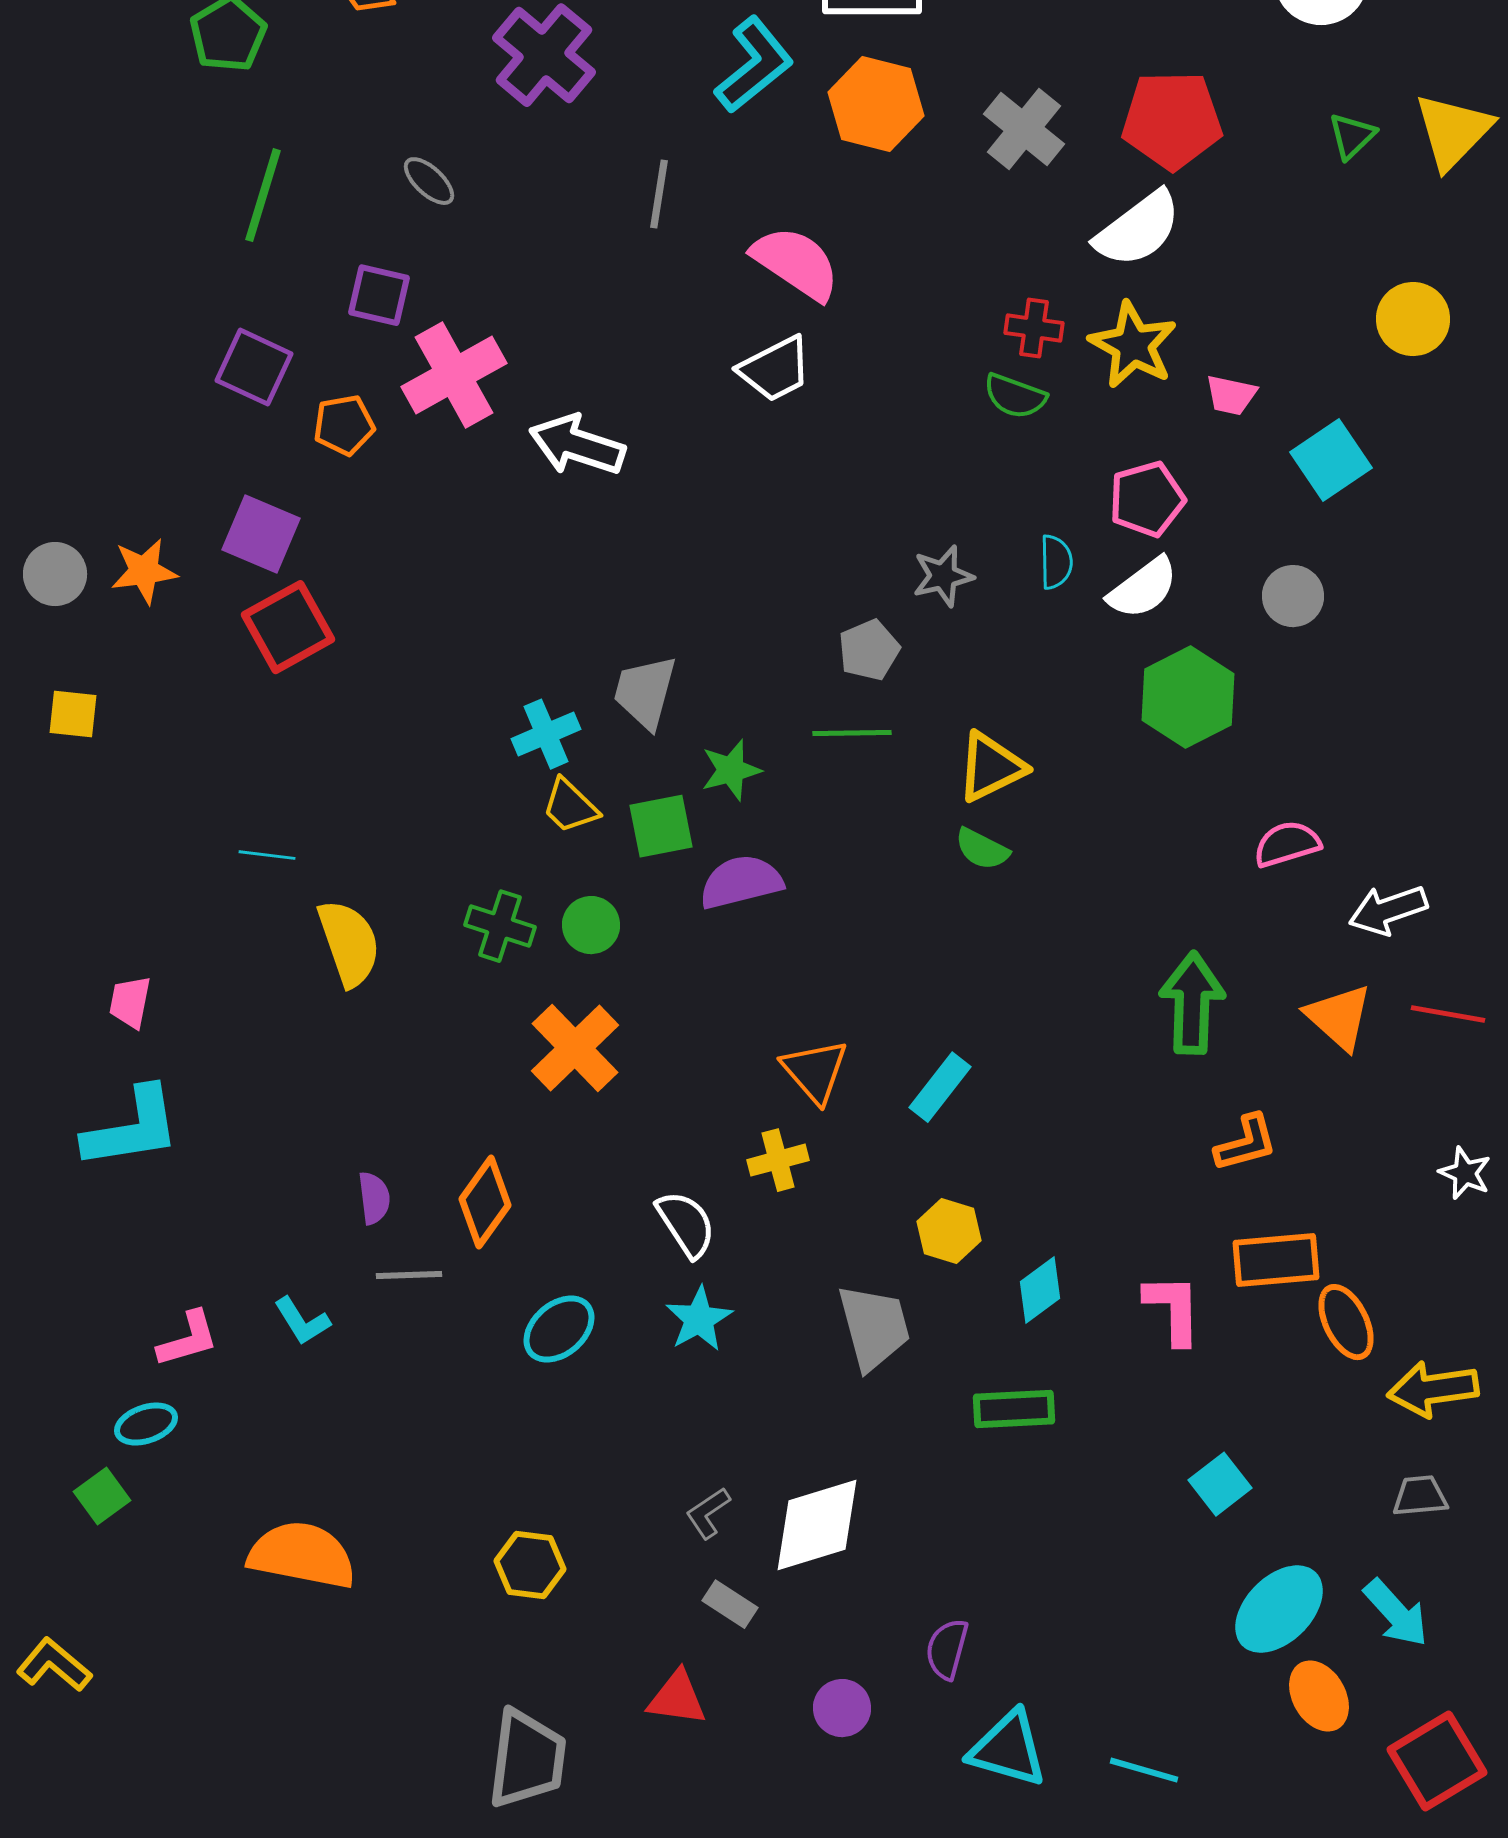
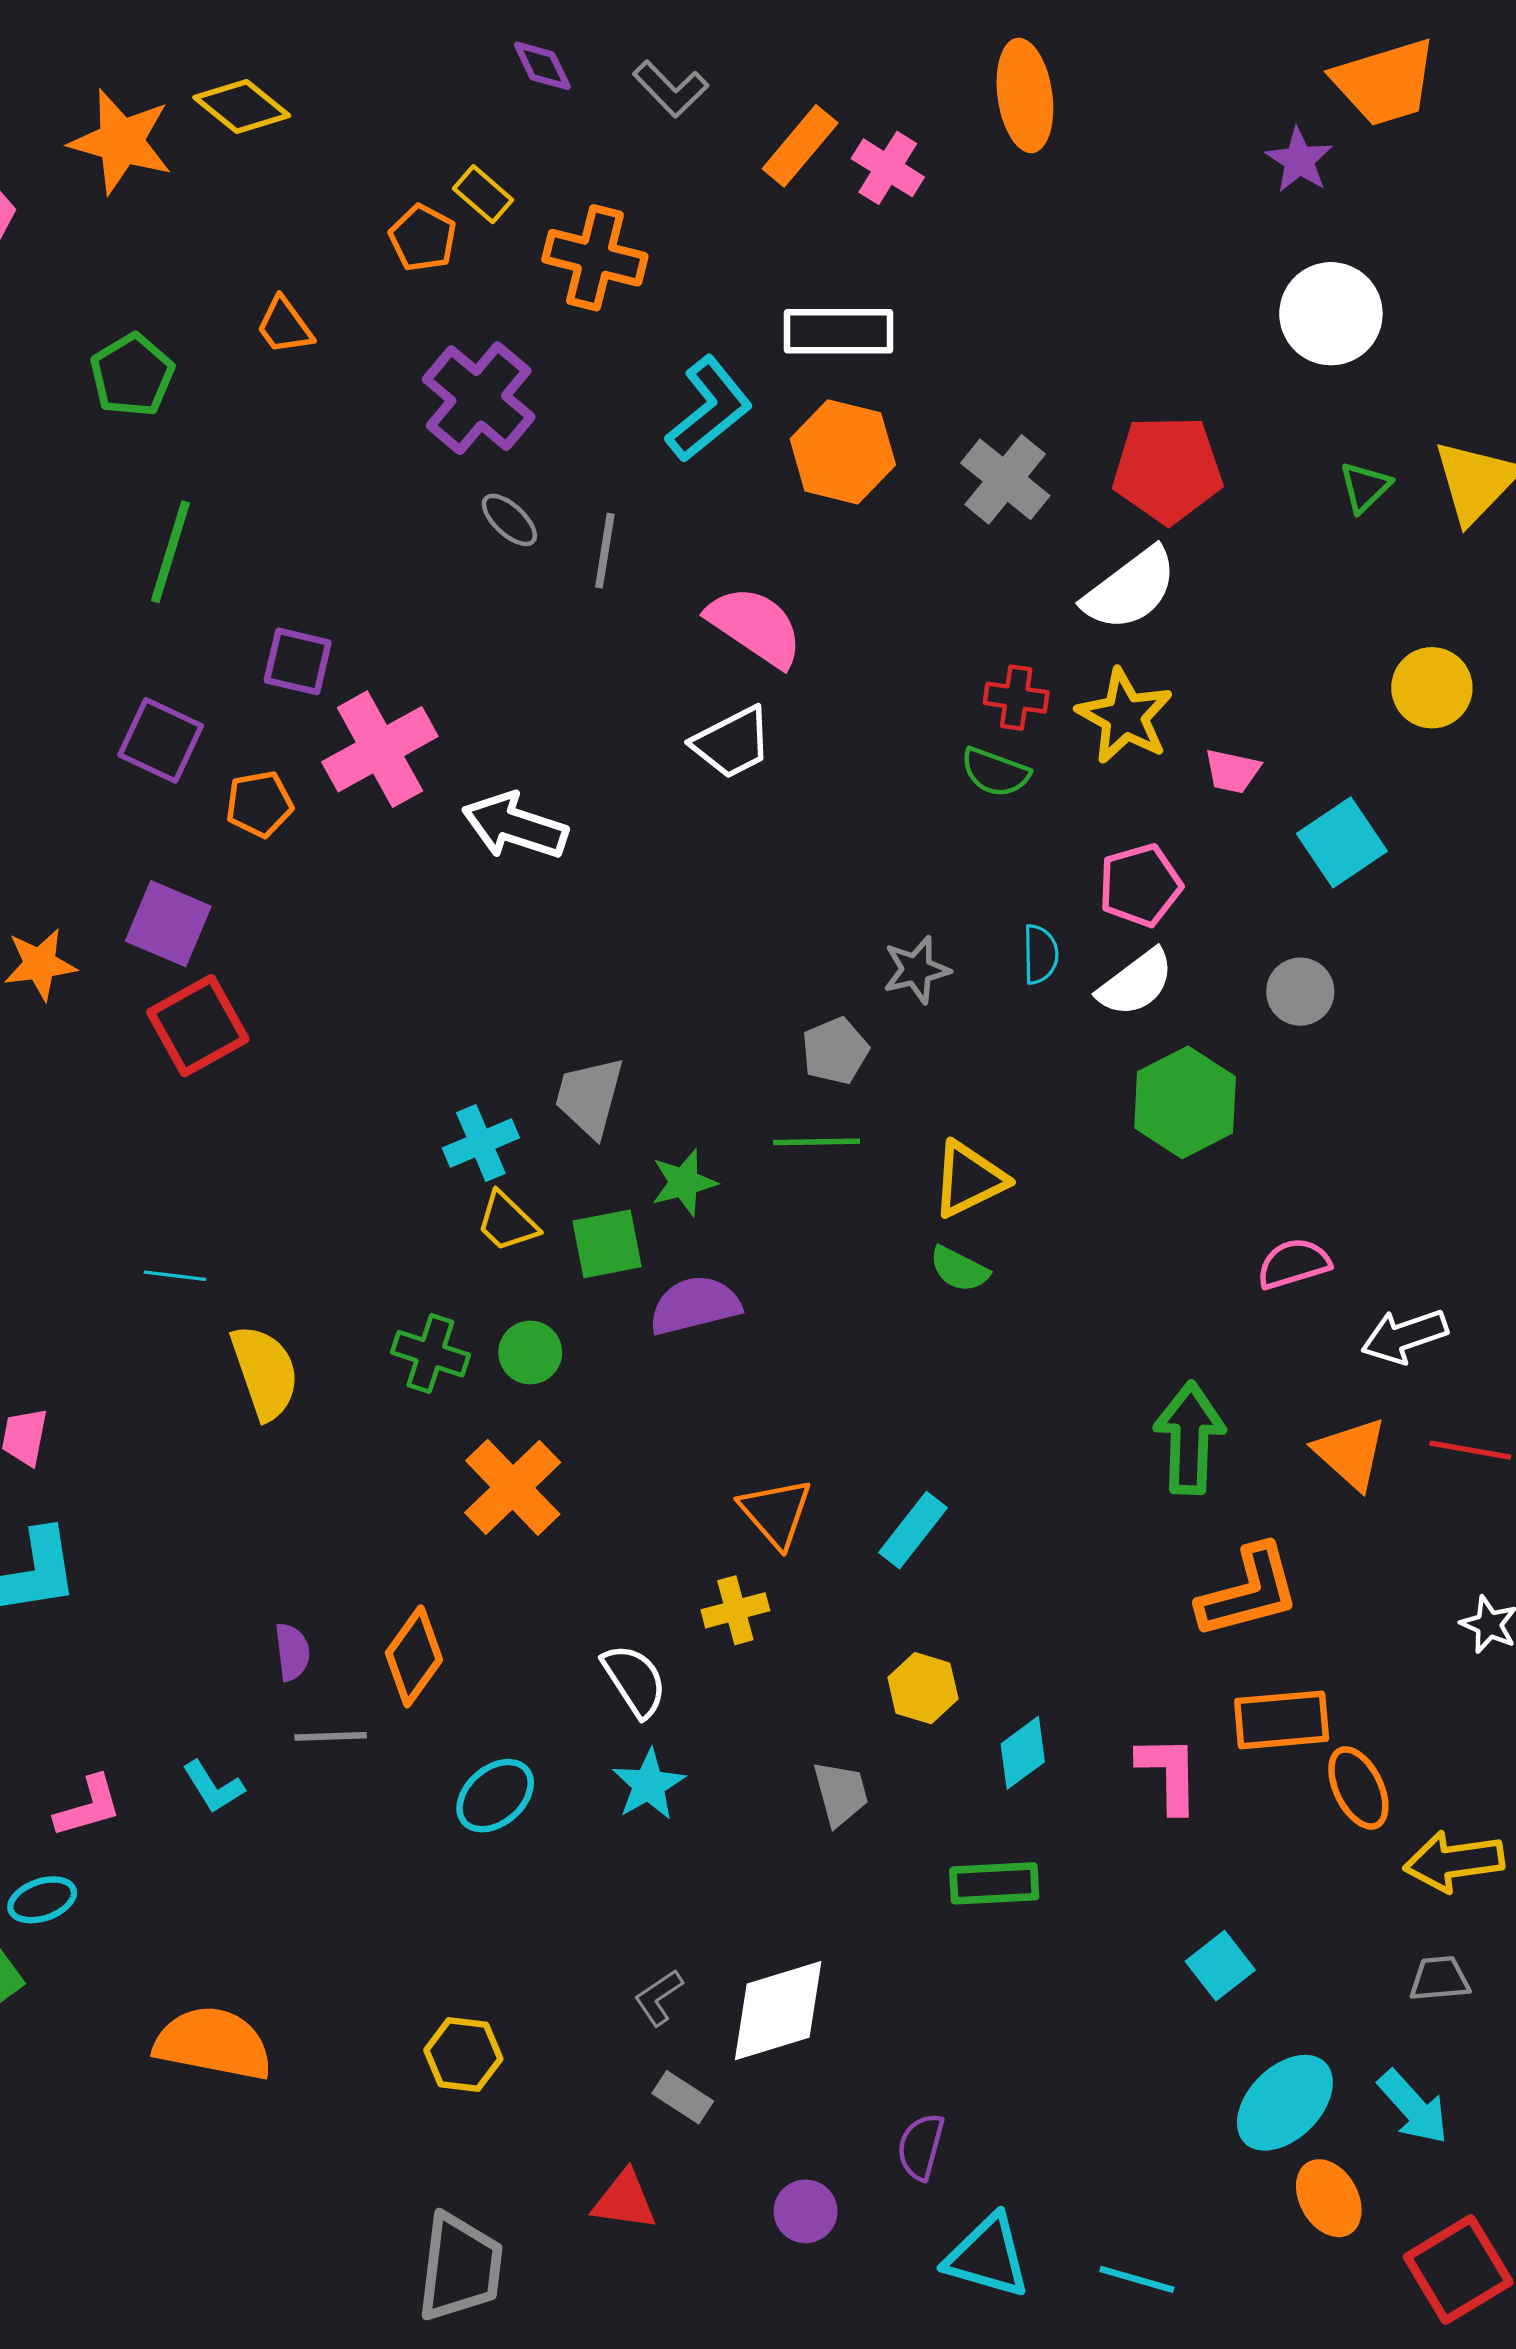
gray ellipse: (429, 181) -> (509, 520), moved
orange L-shape: (1246, 1143) -> (1249, 1592), size x1.5
gray trapezoid: (874, 1327) -> (841, 1793), size x0.7

